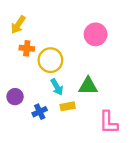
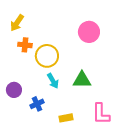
yellow rectangle: (68, 106) -> (66, 118), moved

